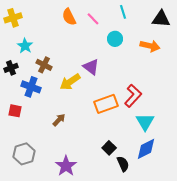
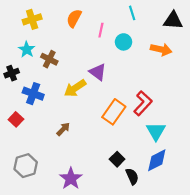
orange semicircle: (69, 17) -> (74, 18), turned 54
yellow cross: (13, 18) -> (32, 19), moved
pink line: (93, 19) -> (101, 30), moved, turned 56
brown cross: (44, 65) -> (49, 59), moved
orange rectangle: (106, 104) -> (114, 112), turned -35
red square: (15, 111) -> (16, 119), turned 32

